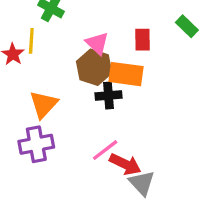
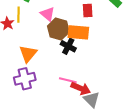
pink triangle: (97, 43) -> (48, 14), moved
black cross: (109, 96) -> (68, 46), turned 35
pink line: (105, 150) -> (68, 80), turned 54

